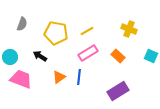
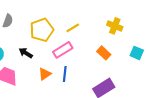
yellow pentagon: (56, 33) -> (42, 30), turned -30
pink rectangle: (88, 53) -> (63, 50), moved

